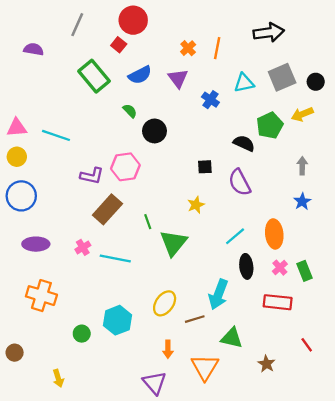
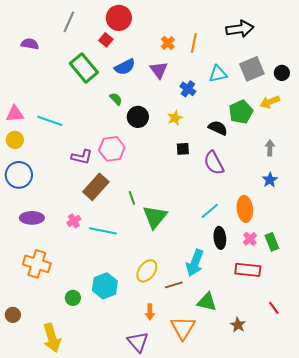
yellow star: (196, 205) -> (175, 118), moved
yellow arrow: (58, 378) -> (52, 338), size x1.8

